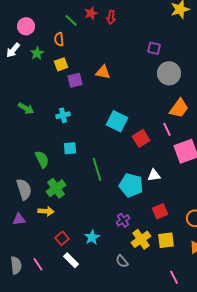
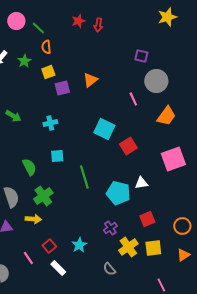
green line: (71, 20) -> (38, 28), moved
pink circle: (26, 26) -> (16, 21), moved
orange triangle: (103, 72) -> (90, 80), turned -49
pink line: (167, 129) -> (133, 99), moved
pink line: (38, 264) -> (28, 258), moved

